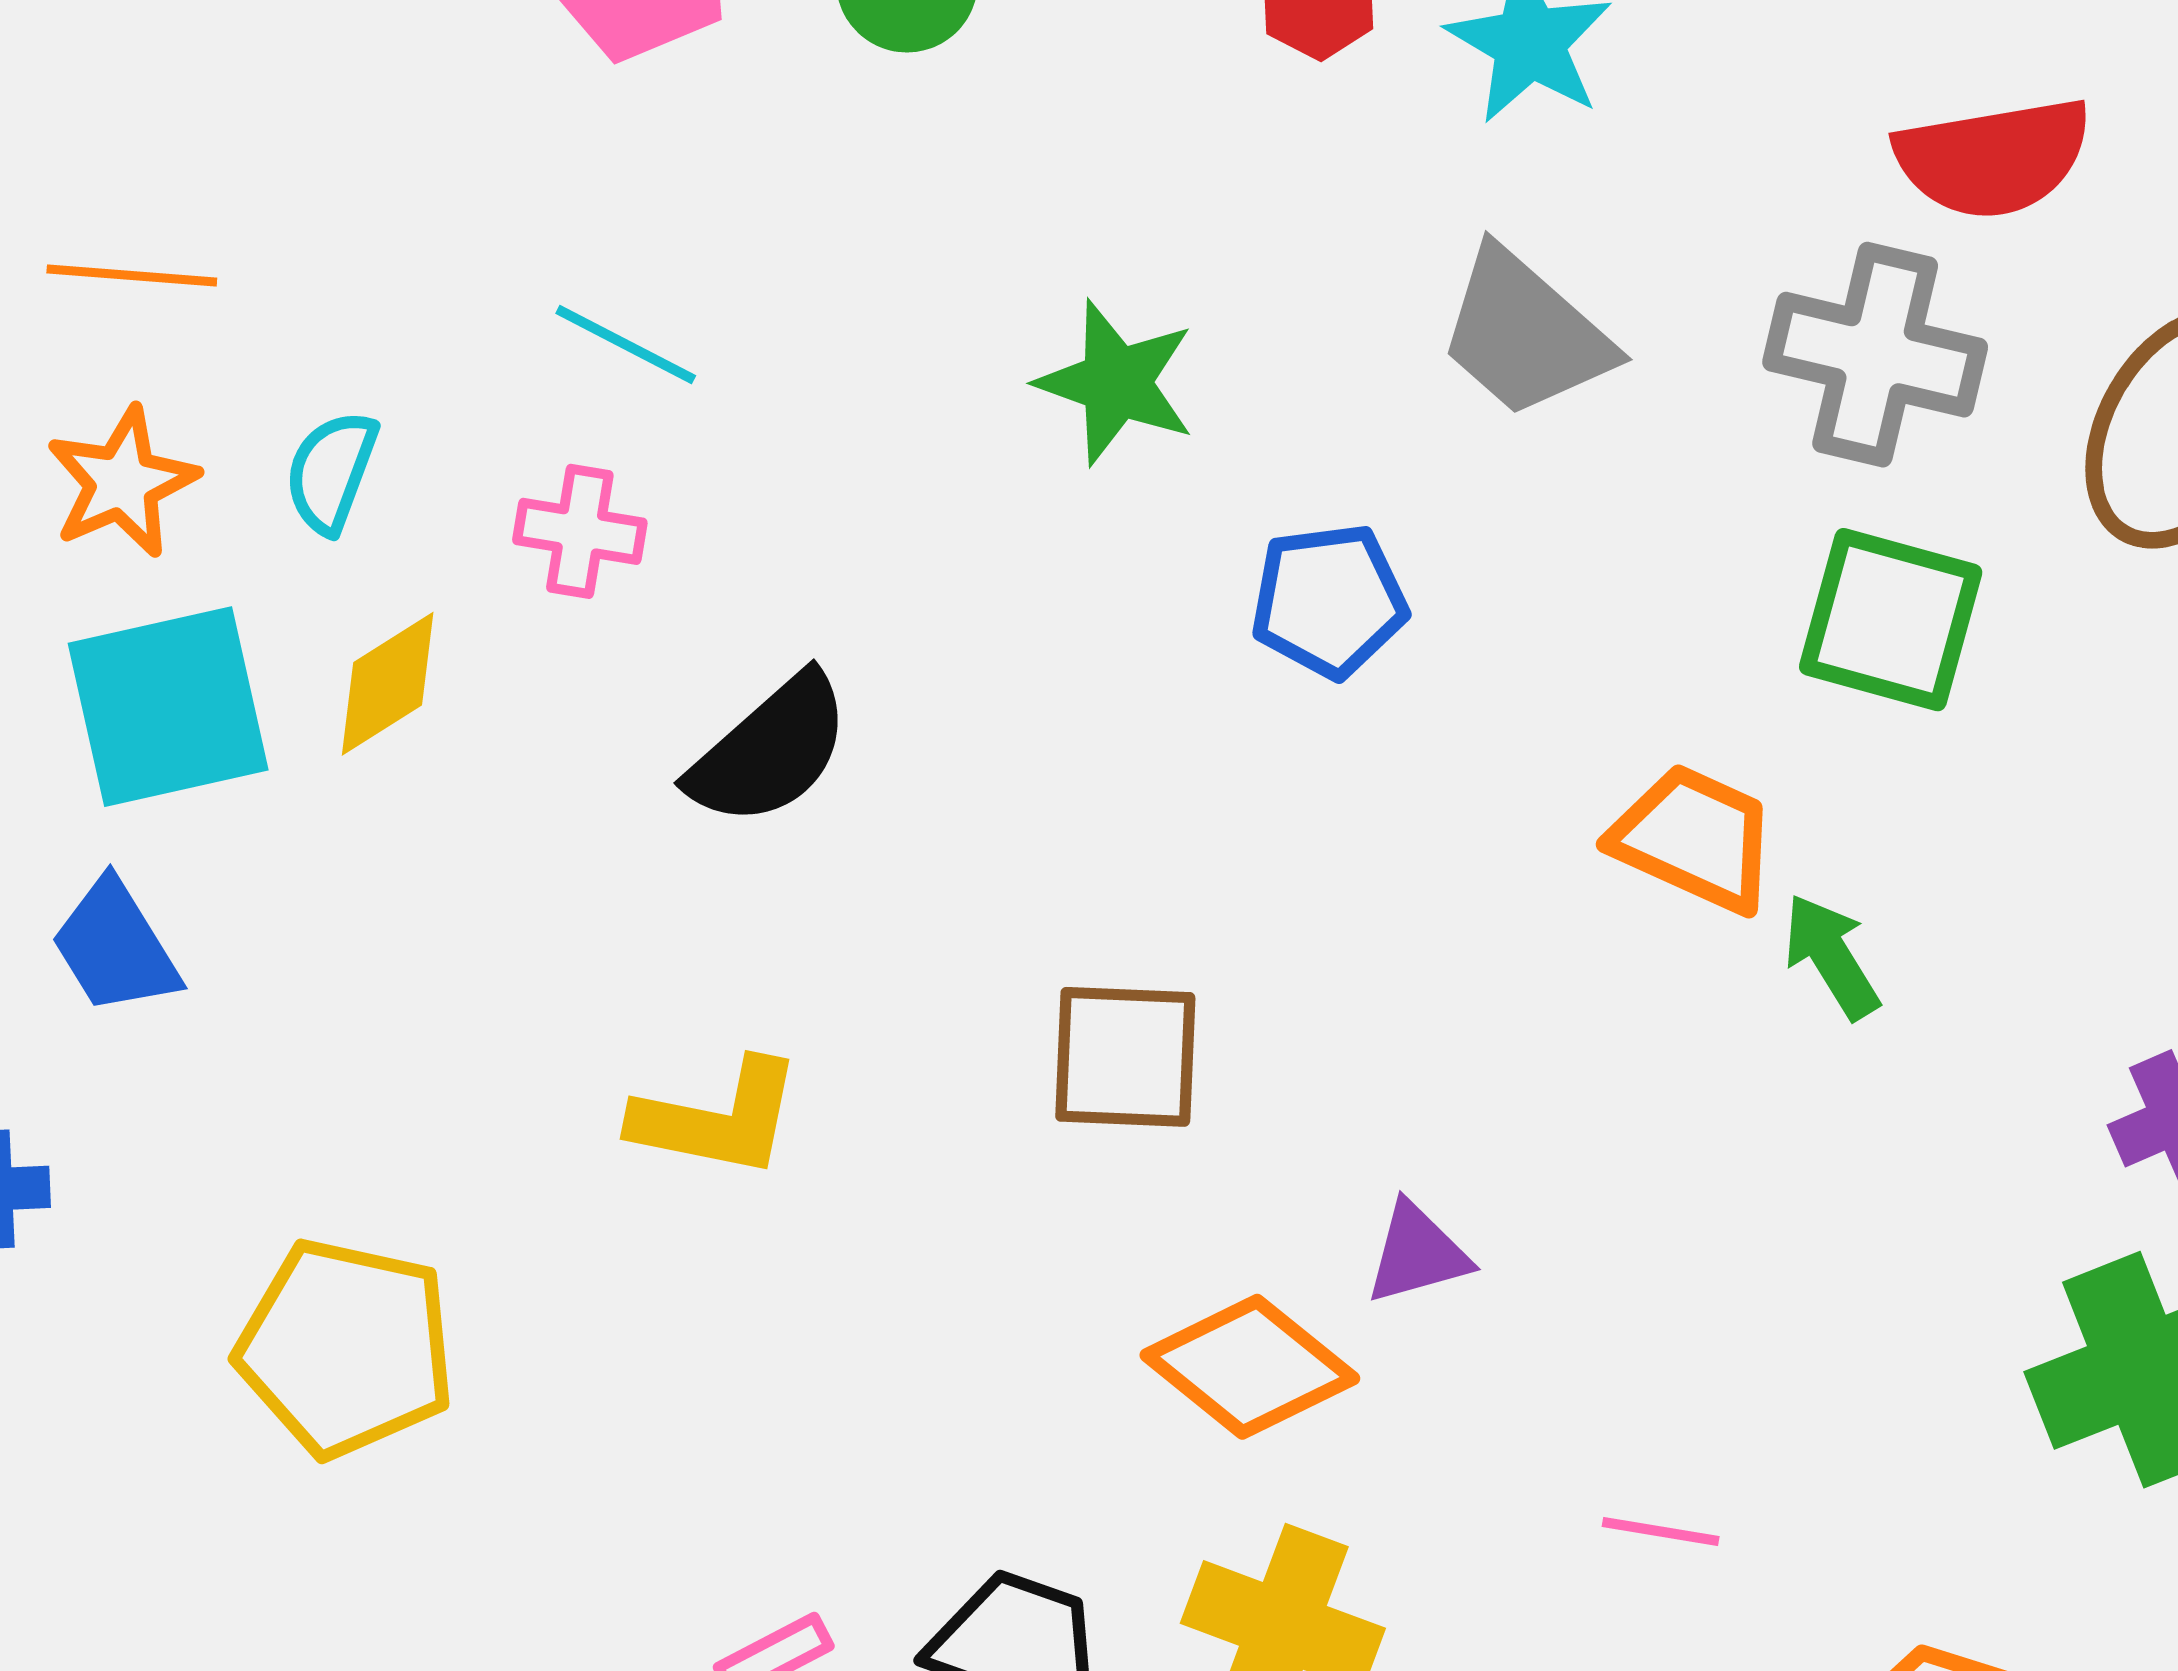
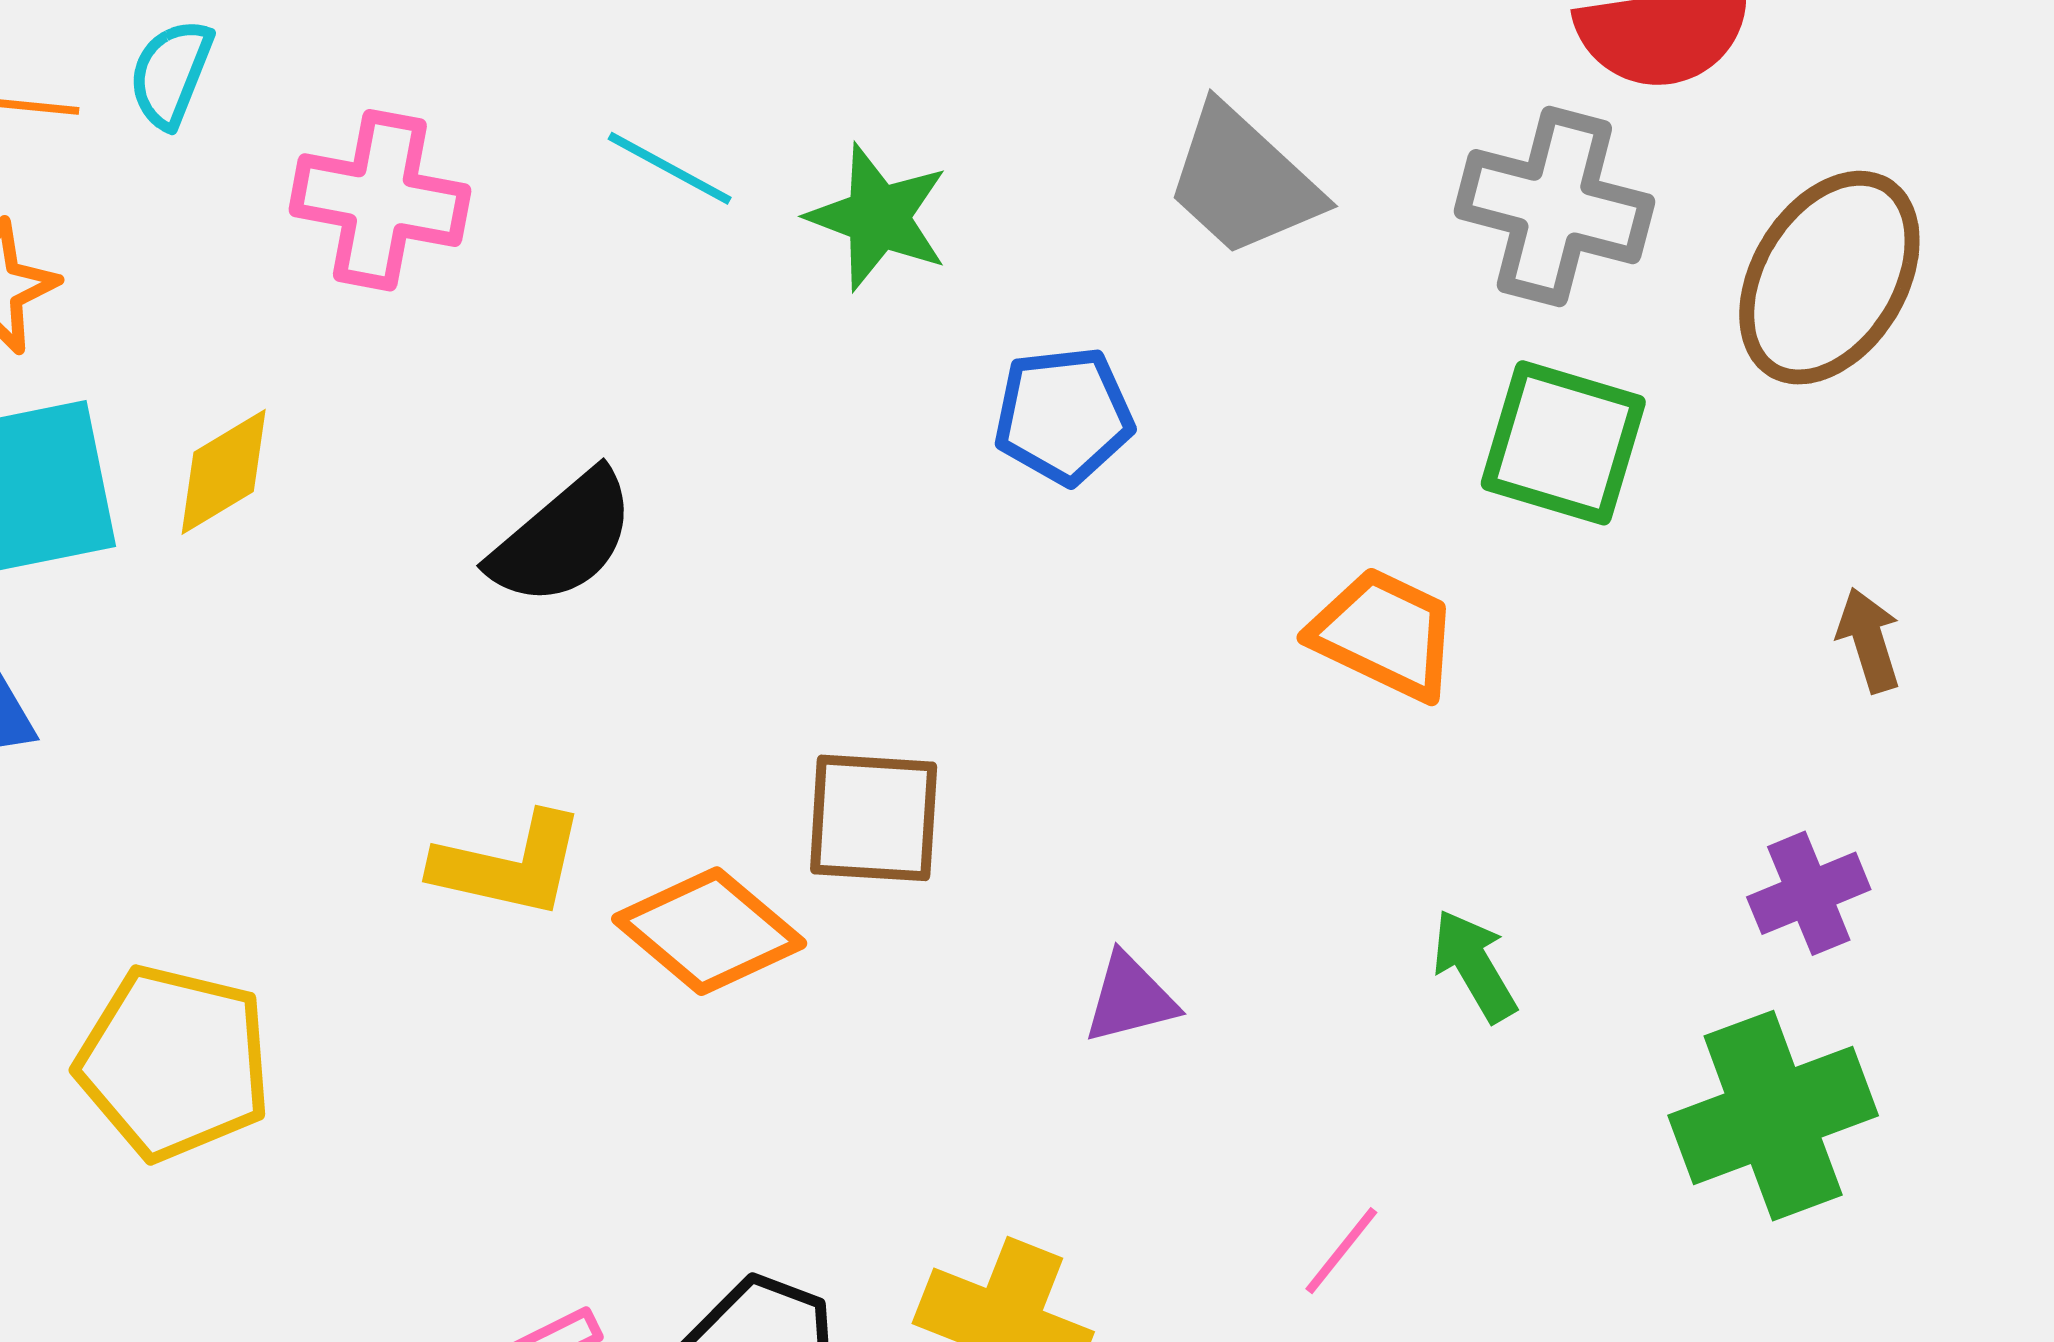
cyan line: (626, 344) -> (670, 168), moved
cyan semicircle: (331, 472) -> (171, 73), moved
pink cross: (580, 531) -> (380, 200), moved, size x1.5
green arrow: (1831, 956) -> (1474, 966), moved
orange diamond: (1250, 1367) -> (709, 931), moved
pink line: (1661, 1532) -> (1341, 1251), turned -62

